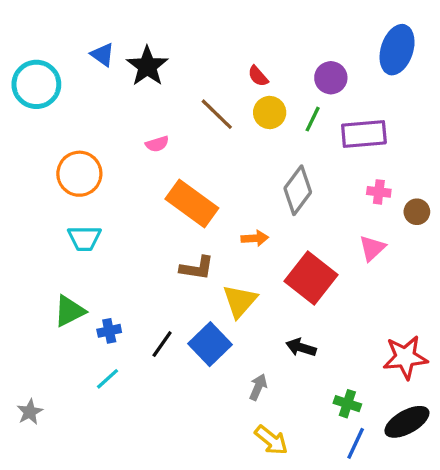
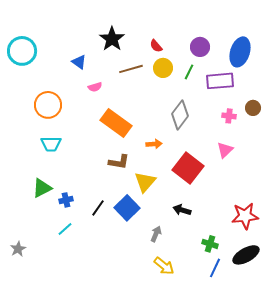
blue ellipse: (397, 50) -> (240, 52), moved
blue triangle: (103, 55) -> (79, 62), moved
black star: (147, 66) -> (112, 39), moved
brown line: (217, 114) -> (131, 69), turned -60
brown circle: (417, 212) -> (253, 108), moved

